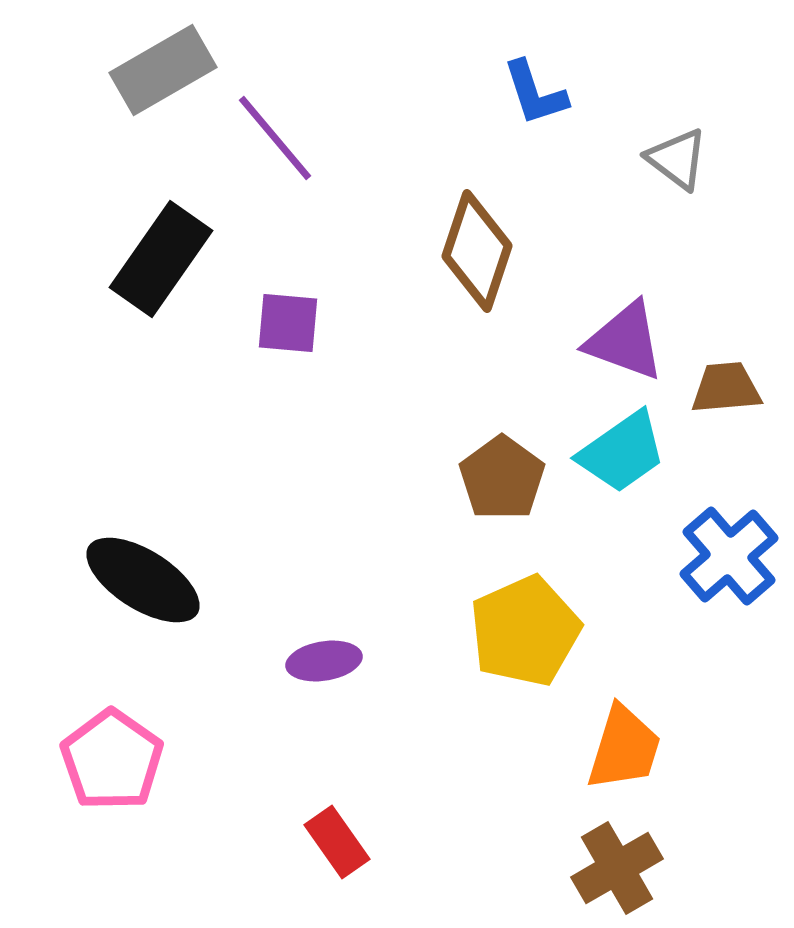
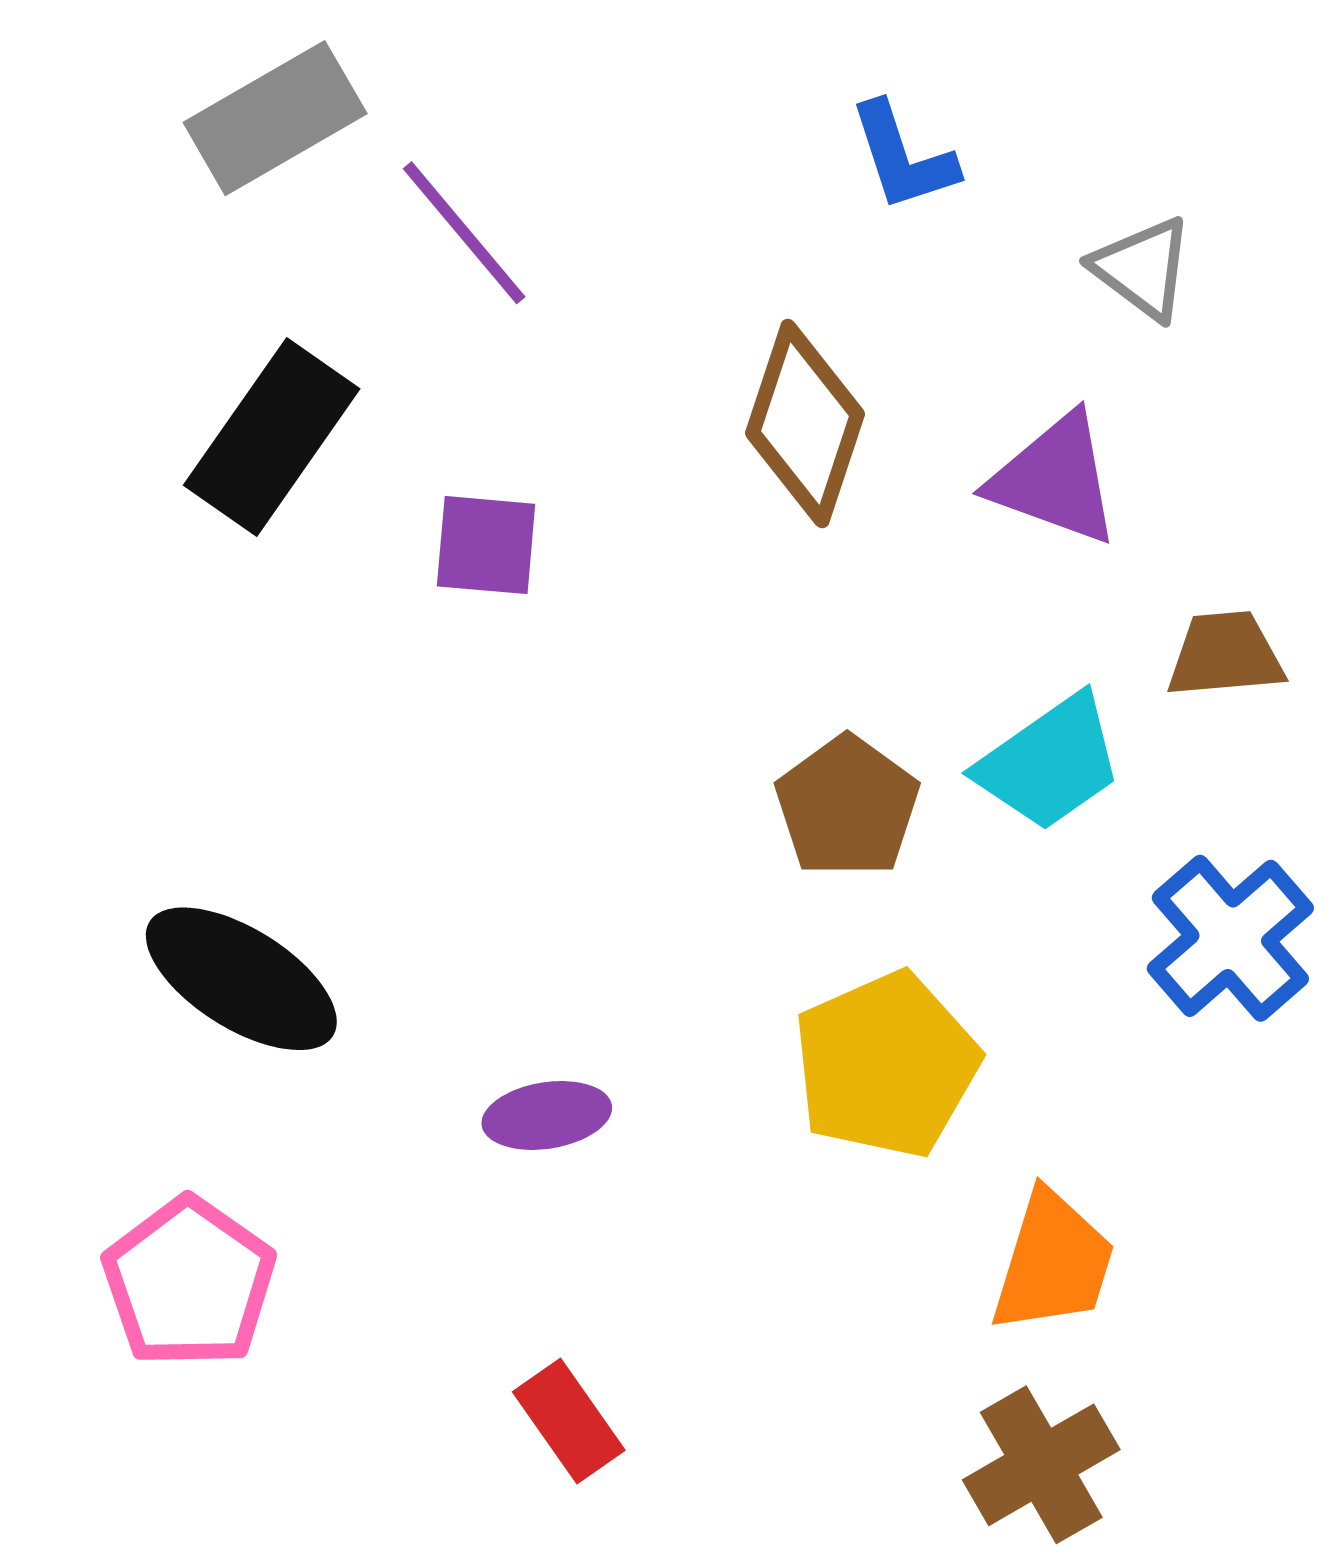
purple triangle: (625, 341) -> (1055, 479), moved

